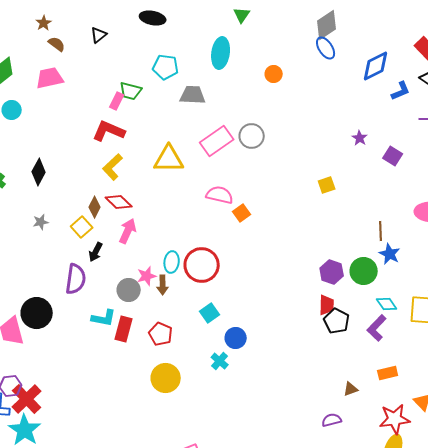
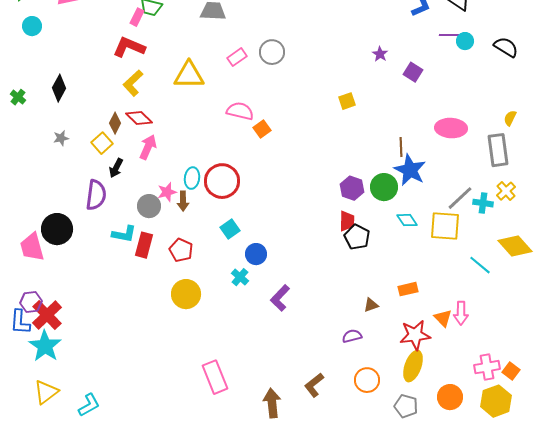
pink rectangle: (217, 141) -> (237, 57), size x0.6
blue star: (390, 254) -> (410, 170), size x1.5
purple L-shape: (377, 328) -> (280, 298), moved

